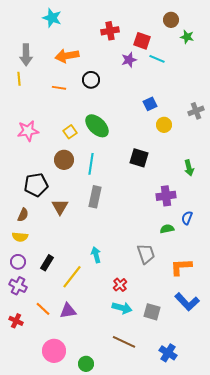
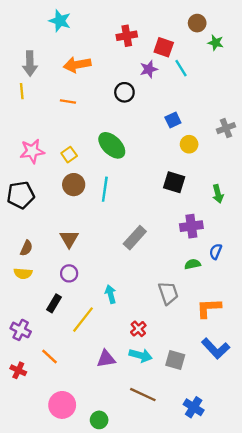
cyan line: (157, 59) -> (181, 68), turned 35
black circle: (91, 80) -> (124, 92), moved
yellow square: (70, 132) -> (69, 155), moved
black square: (139, 158) -> (174, 182), moved
black pentagon: (36, 185) -> (21, 195), moved
gray rectangle: (95, 197) -> (135, 238), moved, turned 30
purple circle: (18, 262) -> (69, 273), moved
purple triangle: (68, 311) -> (106, 359), moved

